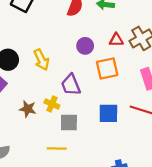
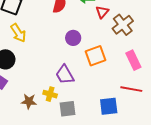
red triangle: (116, 40) -> (102, 12), moved, turned -40
yellow arrow: (41, 60) -> (18, 33), moved
blue square: (108, 113) -> (109, 106), moved

